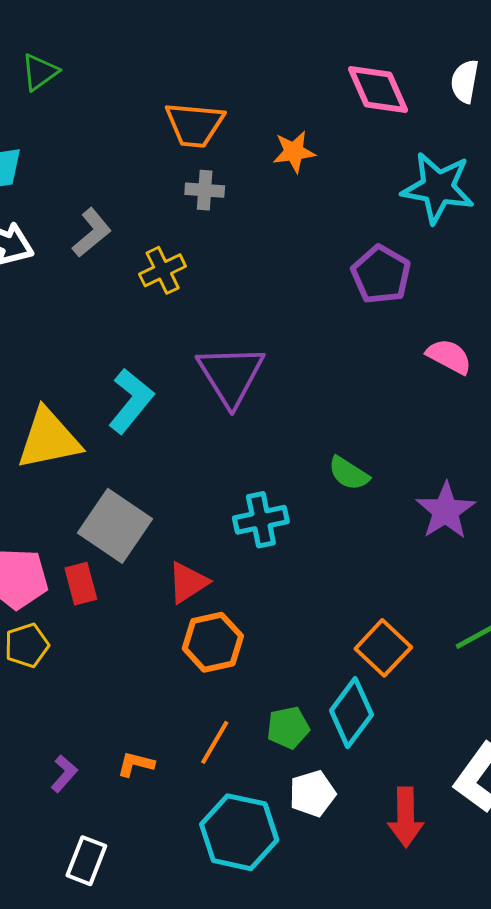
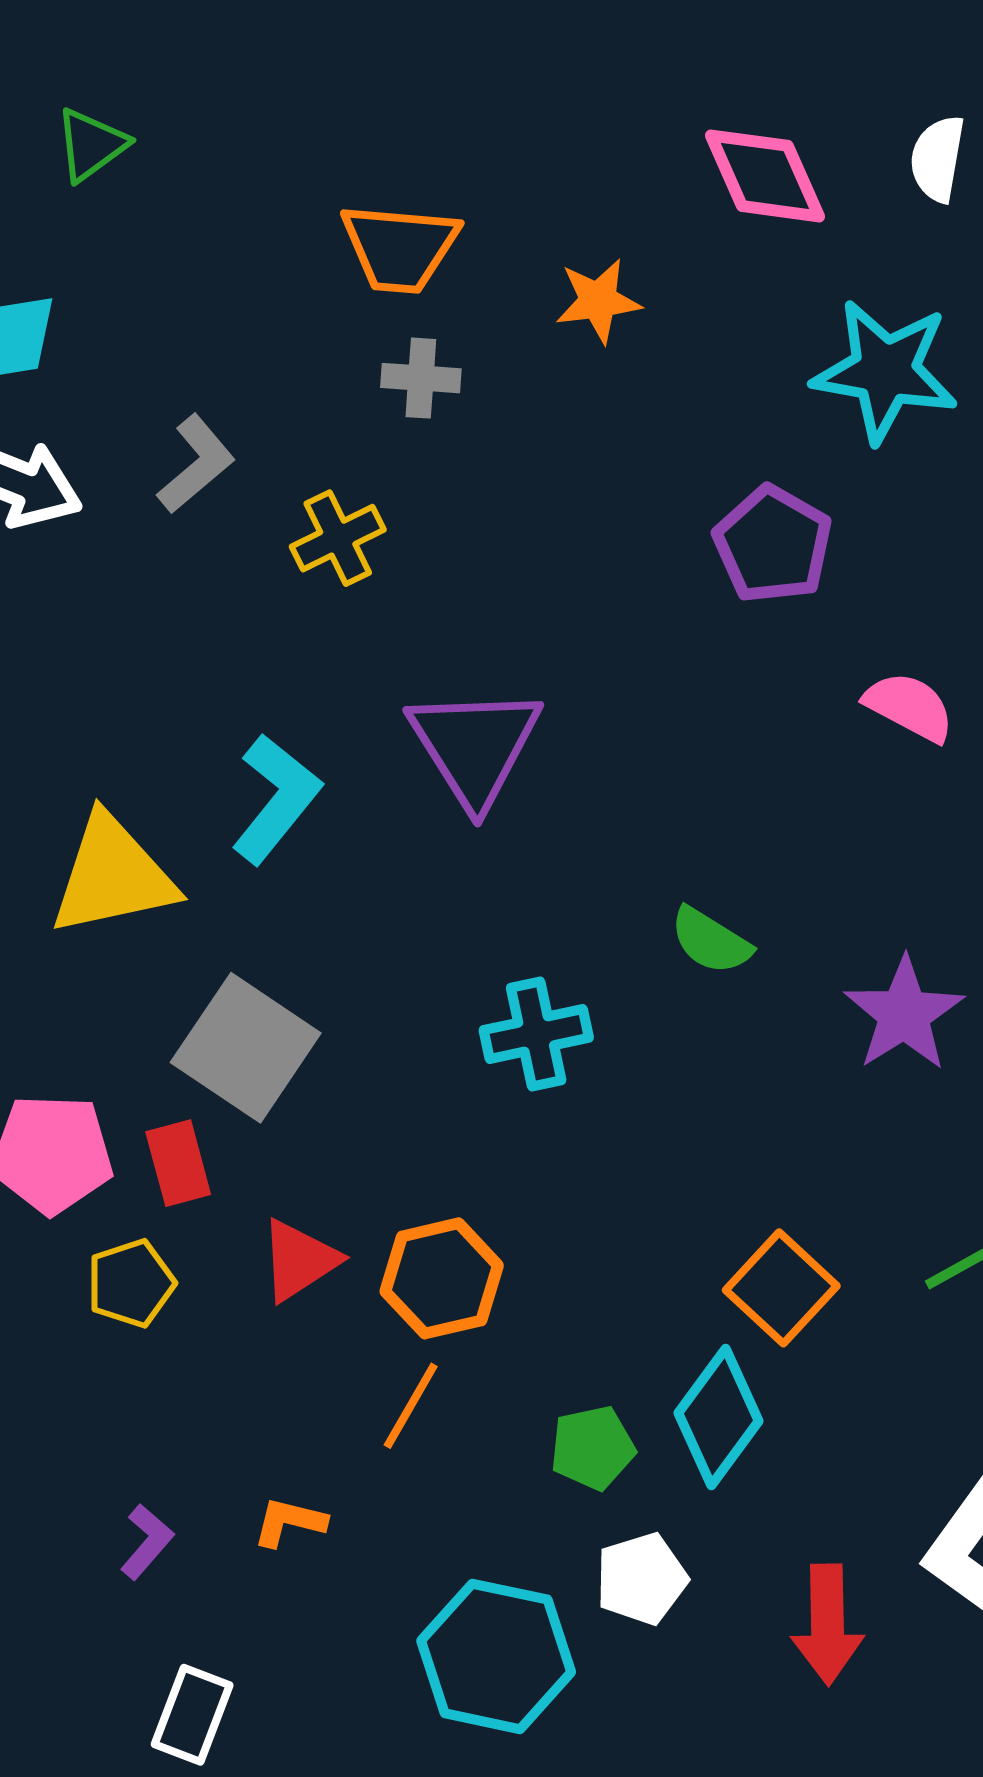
red triangle: (188, 582) -> (299, 1260), moved
yellow pentagon: (27, 645) -> (131, 1283), moved
orange line: (215, 742) -> (411, 1406), moved

